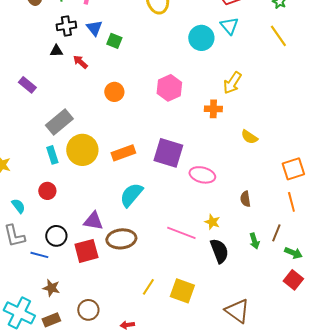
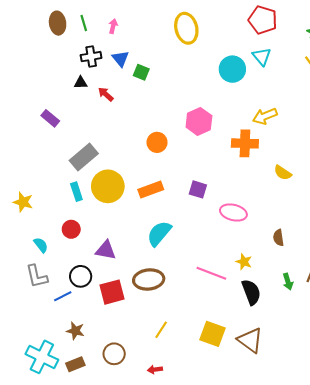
yellow arrow: (232, 83) -> (265, 116), turned 35
orange circle: (114, 92) -> (157, 142), moved
orange cross: (213, 109) -> (245, 143), size x1.4
purple square: (168, 153) -> (198, 189), size x0.6
purple triangle: (93, 221) -> (106, 250), moved
blue line: (39, 255) -> (63, 296), turned -42
yellow line: (148, 287) -> (161, 330), moved
brown triangle: (237, 311) -> (250, 340), moved

